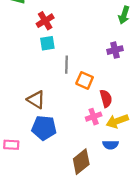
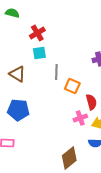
brown triangle: (36, 100) -> (17, 74), moved
blue pentagon: (44, 128) -> (18, 110), moved

